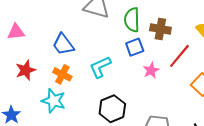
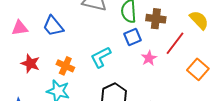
blue trapezoid: (63, 44) -> (53, 26), moved
red star: (25, 70) -> (30, 64), turned -30

